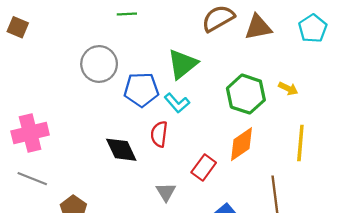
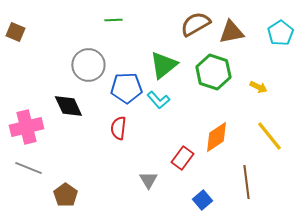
green hexagon: (246, 94) -> (213, 72), moved
red semicircle: (159, 134) -> (118, 128), moved
yellow line: (300, 143) -> (269, 136), turned -44
black diamond: (121, 150) -> (68, 106), moved

